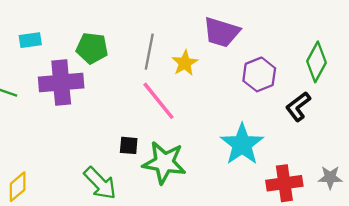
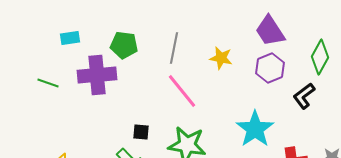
purple trapezoid: (221, 32) -> (270, 31), moved, turned 40
yellow star: (185, 63) -> (221, 58), moved, turned -30
black square: (129, 145) -> (141, 132), moved

